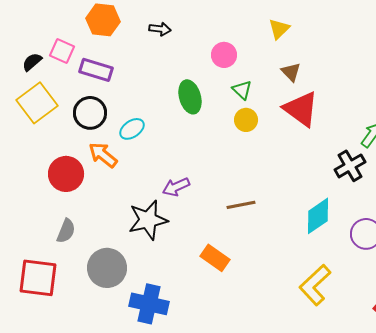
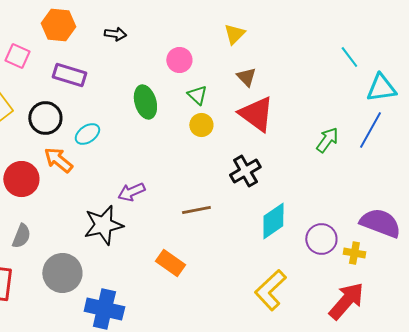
purple rectangle: (96, 70) -> (69, 75), moved
black cross: (350, 166) -> (245, 171), moved

